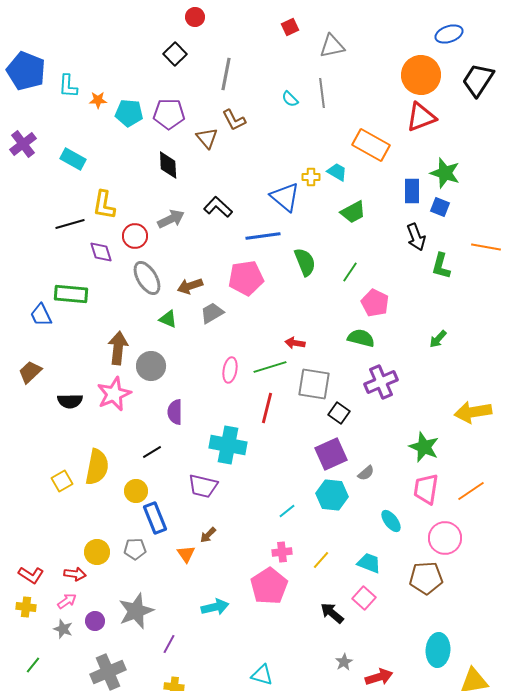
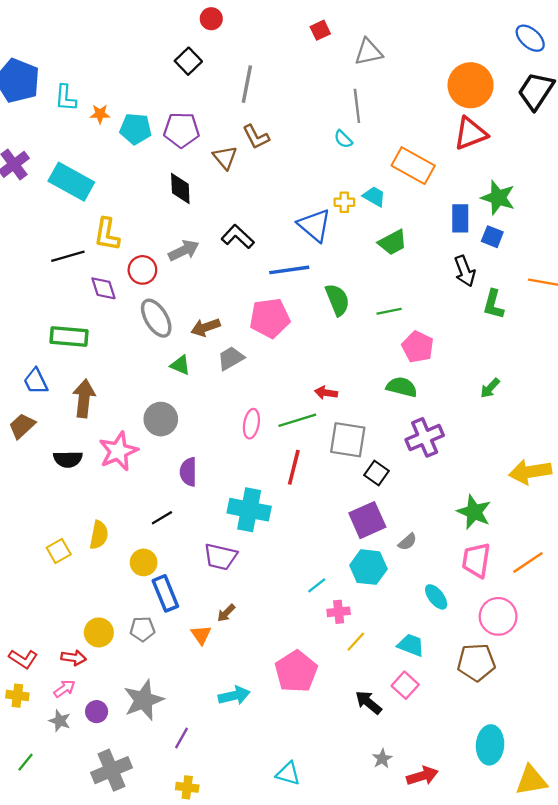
blue ellipse: (449, 34) -> (530, 38), moved, turned 60
cyan semicircle: (290, 99) -> (343, 139), moved
cyan rectangle: (73, 159) -> (71, 182), size x1.5
green line: (350, 272) -> (389, 311), turned 45
blue trapezoid: (41, 315) -> (36, 381), moved
brown arrow: (118, 348) -> (84, 398), moved
yellow semicircle: (97, 467) -> (99, 535), size x0.7
pink cross: (282, 552) -> (339, 612), moved

